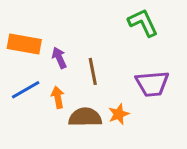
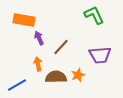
orange rectangle: (24, 44) -> (24, 20), moved
brown line: (93, 71) -> (61, 47), turned 54
blue line: (26, 90) -> (17, 85), moved

